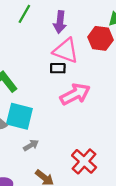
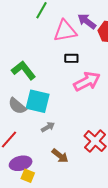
purple arrow: (60, 22) -> (87, 21), moved, turned 120
pink triangle: (66, 51) -> (65, 31), moved, turned -30

